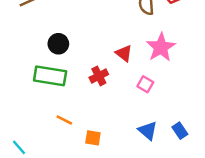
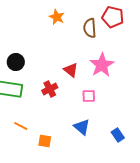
pink square: (145, 84) -> (89, 96), turned -32
blue triangle: (148, 131) -> (82, 127), moved

